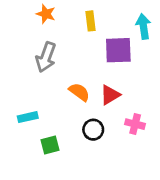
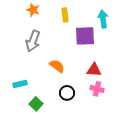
red triangle: (110, 95) -> (94, 70), moved, turned 35
green square: (50, 145) -> (36, 104), turned -32

